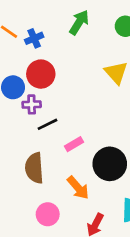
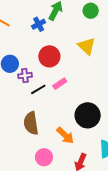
blue cross: (34, 38) -> (39, 24), moved
red circle: (41, 74) -> (49, 56), moved
pink rectangle: (74, 144) -> (60, 84), moved

